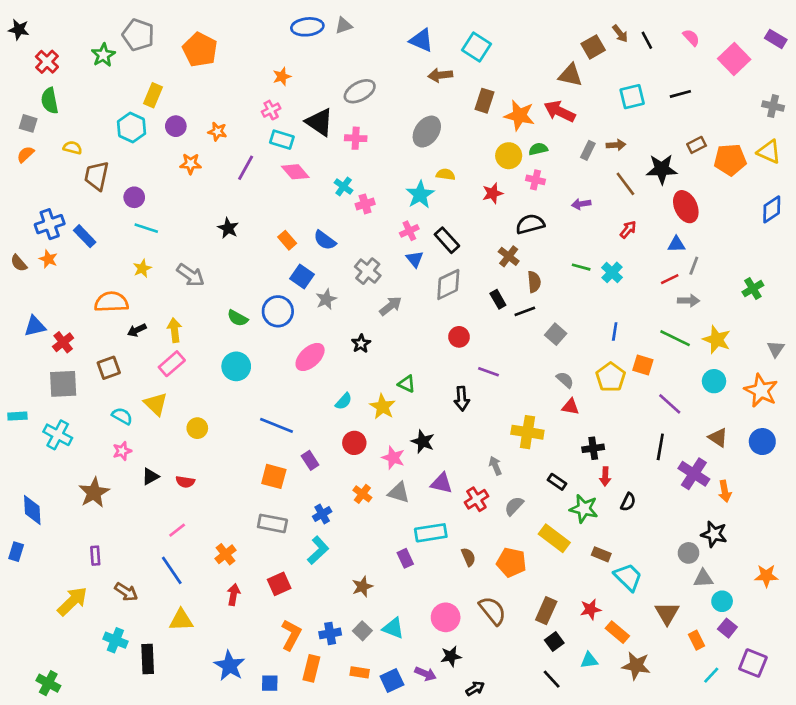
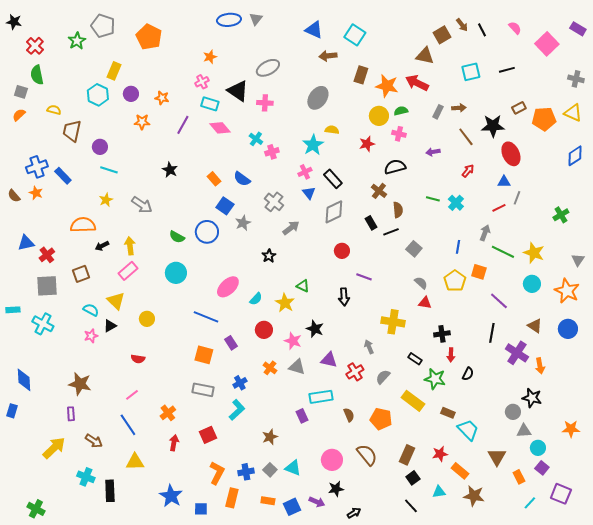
gray triangle: (344, 25) -> (256, 19), turned -32
gray arrow: (688, 301) -> (485, 233), moved, turned -70
pink ellipse: (310, 357) -> (228, 287), moved
black triangle: (150, 476) -> (110, 326), moved
brown star: (94, 493) -> (80, 384), moved, turned -30

